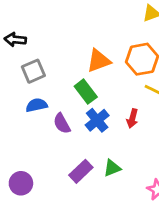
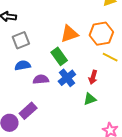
purple semicircle: (62, 123) -> (41, 79), turned 112
green triangle: (112, 168) -> (90, 99), moved
purple rectangle: (81, 171) -> (28, 111), moved

